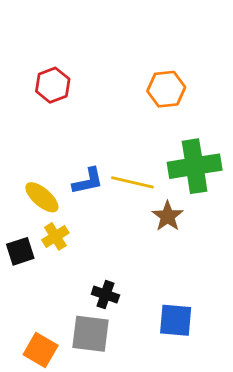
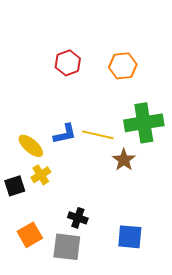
red hexagon: (53, 85) -> (68, 63), moved
orange square: (41, 350) -> (30, 235), moved, turned 30

